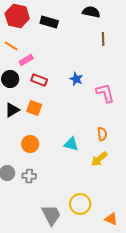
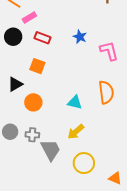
black triangle: (12, 110) -> (15, 84), moved
orange semicircle: (102, 134) -> (106, 92), size x1.6
yellow arrow: (99, 159) -> (76, 132), moved
gray trapezoid: (51, 215) -> (51, 150), moved

